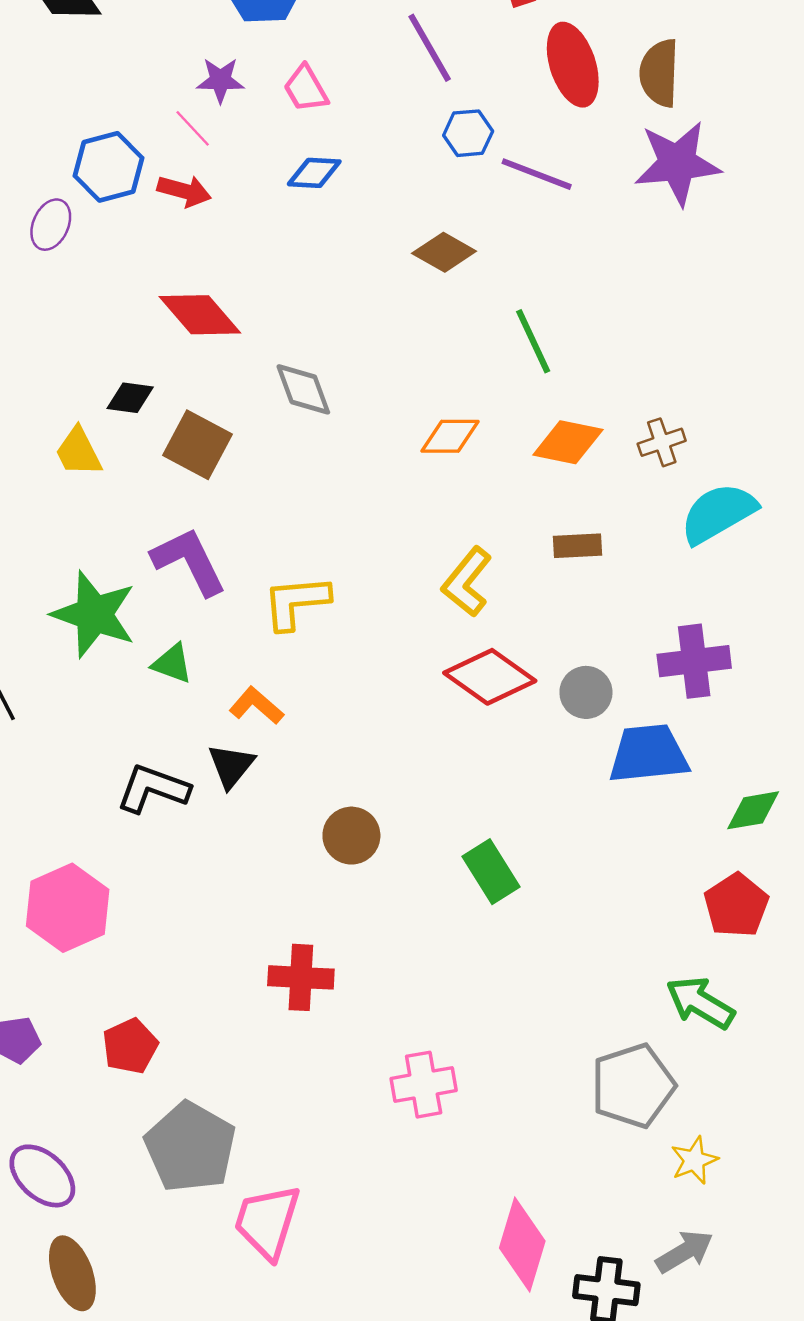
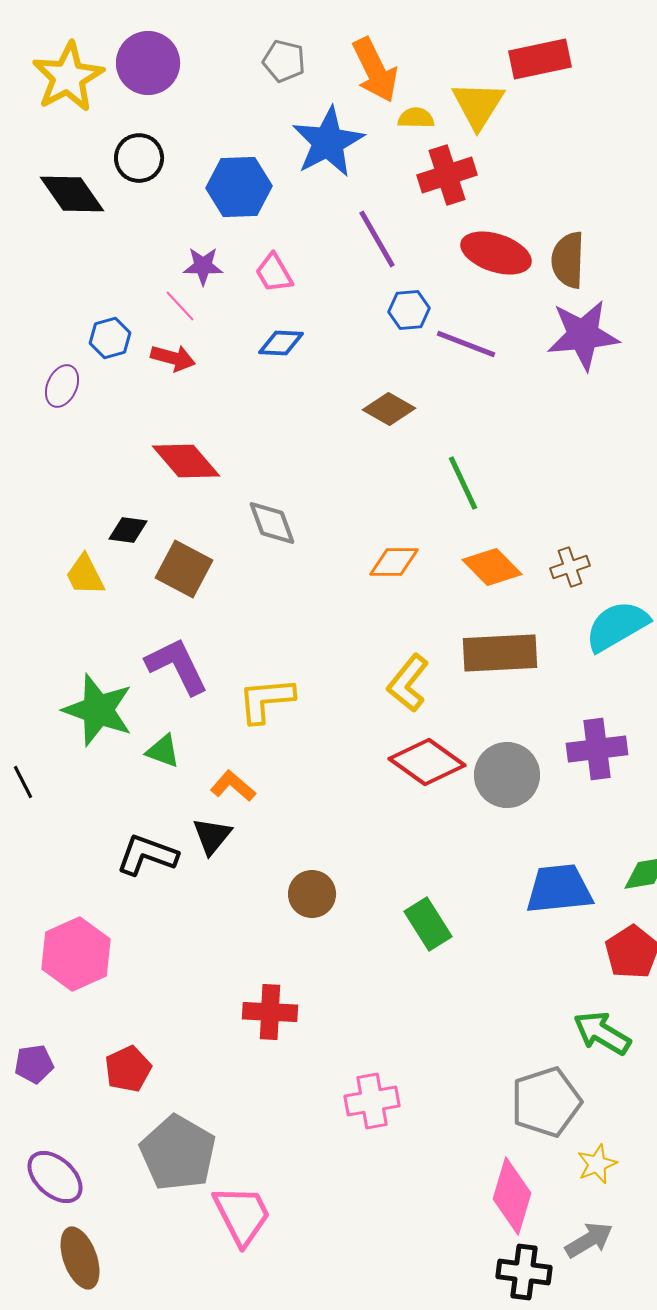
red ellipse: (573, 65) -> (496, 253), turned -54
blue hexagon: (108, 167) -> (110, 338), size x0.7
orange diamond: (568, 442) -> (492, 567), turned 34
brown rectangle: (578, 546) -> (500, 653), size x1.8
gray circle: (586, 692) -> (507, 775), size x1.5
blue trapezoid: (649, 754) -> (559, 889), moved
pink trapezoid: (267, 1222) -> (242, 1215), turned 136
pink diamond: (522, 1244) -> (512, 1196), moved

